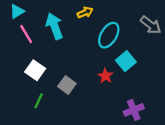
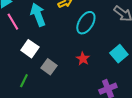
cyan square: (126, 61) -> (119, 54), moved
white square: (35, 70) -> (30, 49), moved

